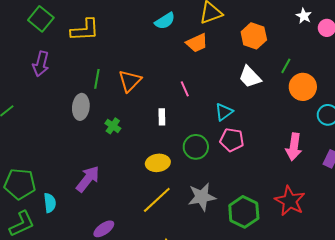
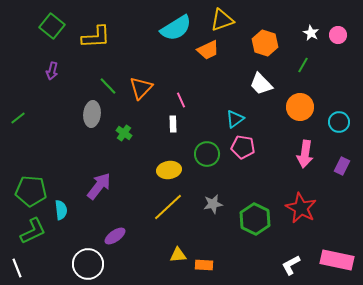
white star: (304, 16) -> (311, 33), moved
cyan semicircle: (165, 21) -> (176, 28), size x1.5
purple arrow: (41, 64) -> (52, 71), size x0.7
green line: (286, 66) -> (303, 65), moved
green line: (97, 79) -> (108, 86), turned -54
orange circle: (303, 87) -> (300, 107), moved
pink line: (185, 89) -> (181, 100), moved
gray star: (202, 197) -> (213, 204), size x0.7

